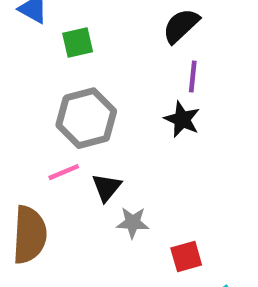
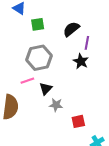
black semicircle: (181, 26) -> (71, 29), moved

